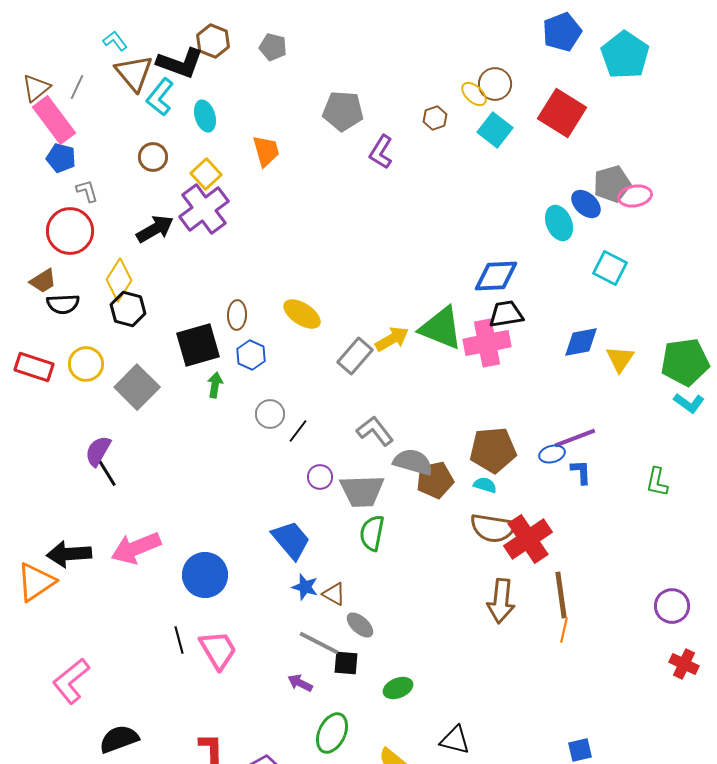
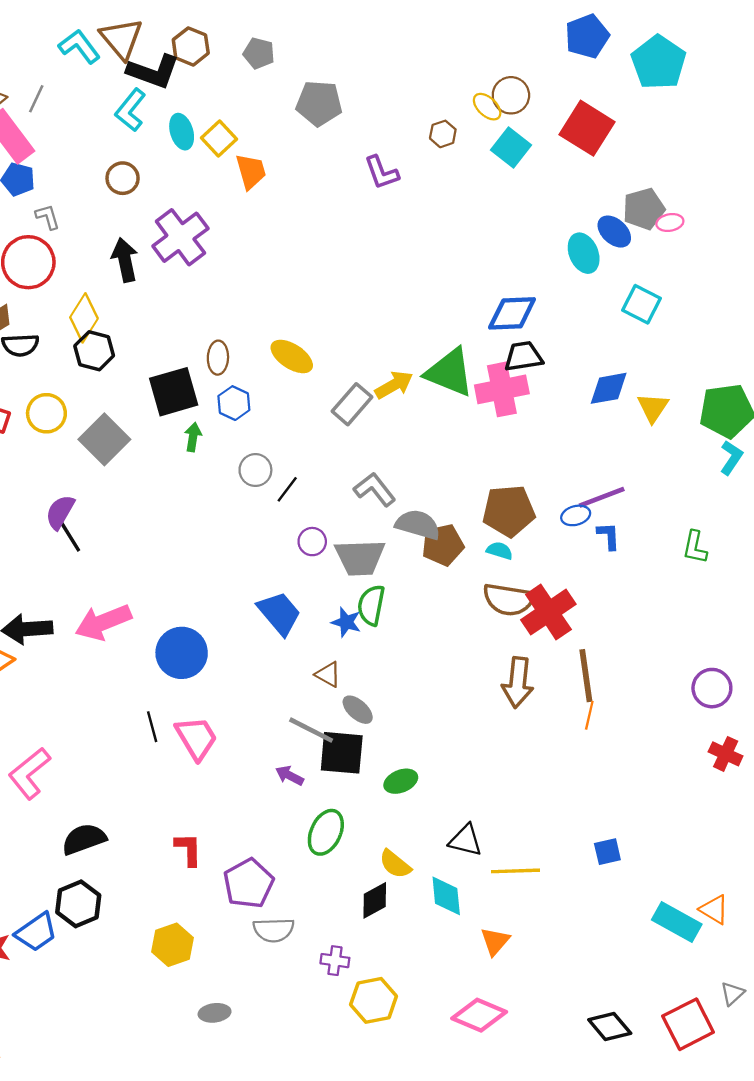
cyan L-shape: (115, 41) -> (79, 46), size x1.5
brown triangle: (134, 73) -> (121, 39), moved
gray pentagon: (343, 111) -> (319, 103), moved
purple L-shape: (381, 152) -> (381, 173), turned -52
yellow square: (206, 174) -> (219, 138), moved
pink ellipse: (635, 196) -> (670, 222), size x0.7
black arrow: (155, 229) -> (125, 260), turned -72
cyan L-shape: (689, 403) -> (731, 458), turned -92
blue star: (305, 587) -> (346, 622), moved
black square: (346, 663) -> (342, 753), size x1.6

